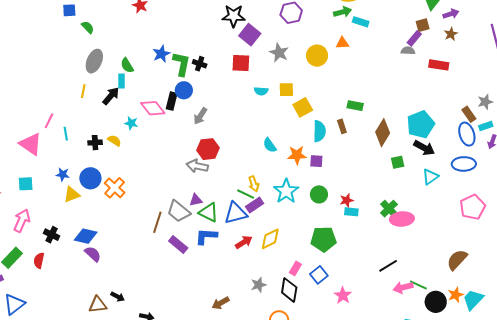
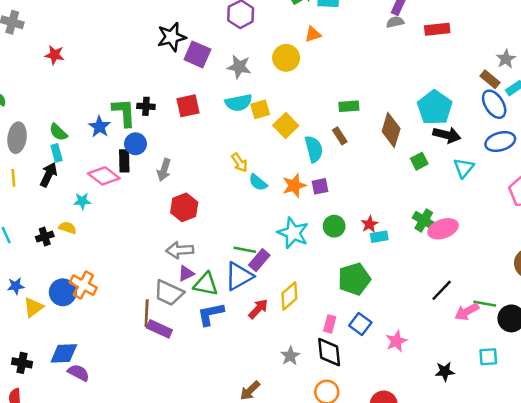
blue star: (161, 54) -> (99, 127), moved
red square: (241, 63) -> (188, 106), moved
cyan semicircle: (261, 91) -> (239, 103), moved, size x1.5
gray arrow: (197, 166) -> (180, 250), moved
blue circle: (90, 178) -> (63, 292), moved
yellow arrow: (254, 184) -> (239, 163), moved
purple rectangle: (178, 244) -> (159, 329), moved
pink star: (343, 295) -> (396, 341), turned 30

